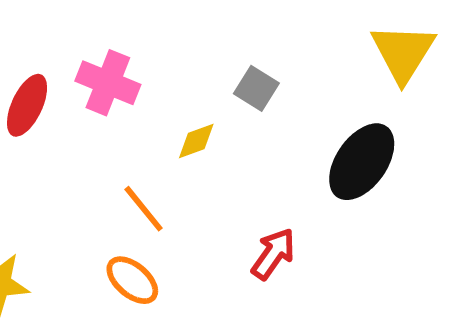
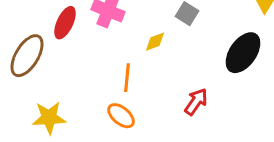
orange line: (144, 209) -> (127, 78), turned 44

